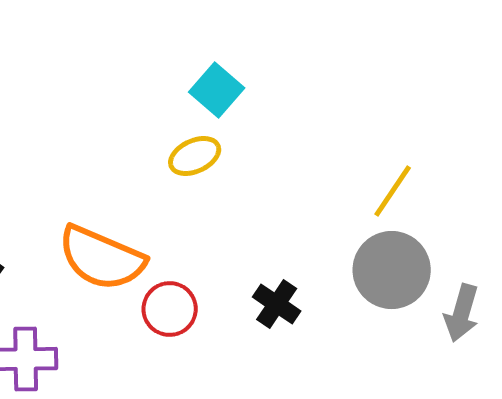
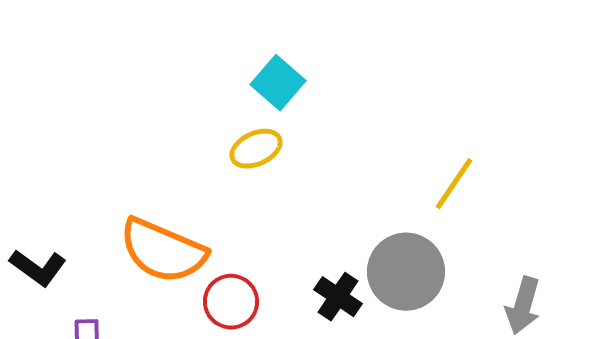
gray circle: (392, 270) -> (406, 272), moved

